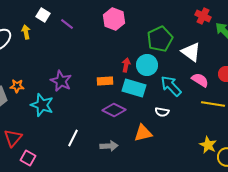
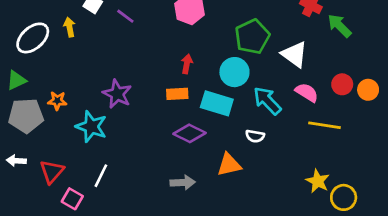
red arrow: (126, 65) -> (187, 64), moved
white line: (73, 138) -> (101, 176), moved

